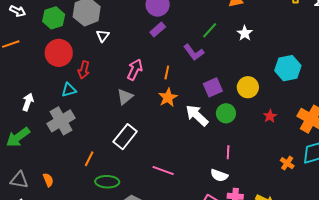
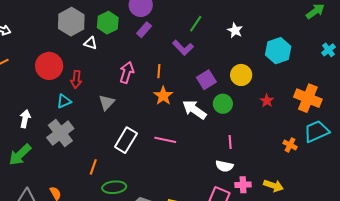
green hexagon: (54, 18) -> (108, 23), moved
white star: (245, 33) -> (235, 30), moved
white triangle: (103, 36) -> (90, 43), turned -40
gray triangle: (125, 97) -> (107, 102), moved
pink line: (163, 171) -> (165, 140), moved

